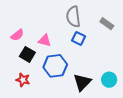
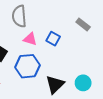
gray semicircle: (73, 17) -> (19, 16), moved
pink triangle: (45, 40) -> (30, 39), moved

